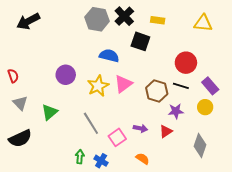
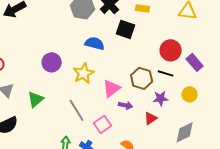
pink triangle: (123, 84) -> (112, 88), moved
purple rectangle: (210, 86) -> (195, 62), moved
purple arrow: (140, 128) -> (126, 105), moved
gray diamond: (200, 146) -> (185, 132), turned 45

